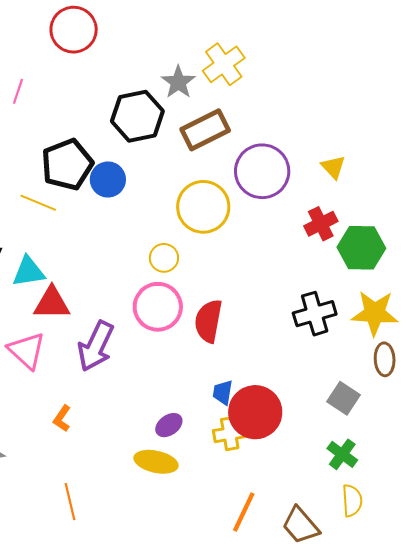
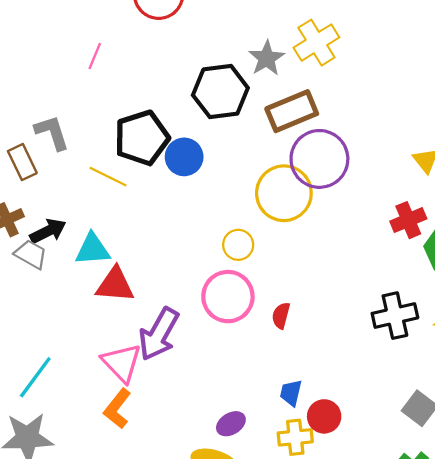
purple circle: (262, 171) -> (319, 159), moved
red semicircle: (208, 321) -> (281, 316), size x0.6
pink triangle: (27, 351) -> (122, 363), moved
red circle: (255, 412) -> (324, 416), size x0.6
orange L-shape: (62, 418) -> (117, 409), size x1.4

